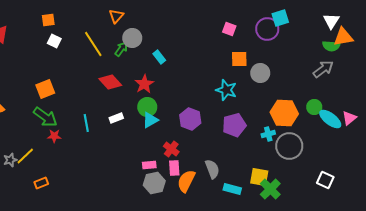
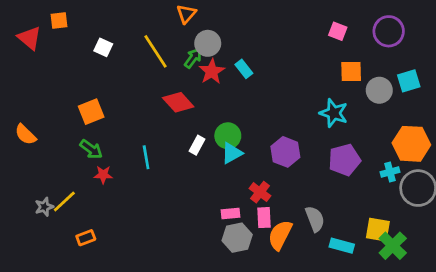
cyan square: (280, 18) -> (409, 81), moved
orange square: (48, 20) -> (59, 21), moved
red star: (144, 84) -> (212, 71), moved
green arrow: (45, 117) -> (91, 149), size x0.7
white rectangle: (116, 118) -> (197, 145), moved, turned -40

